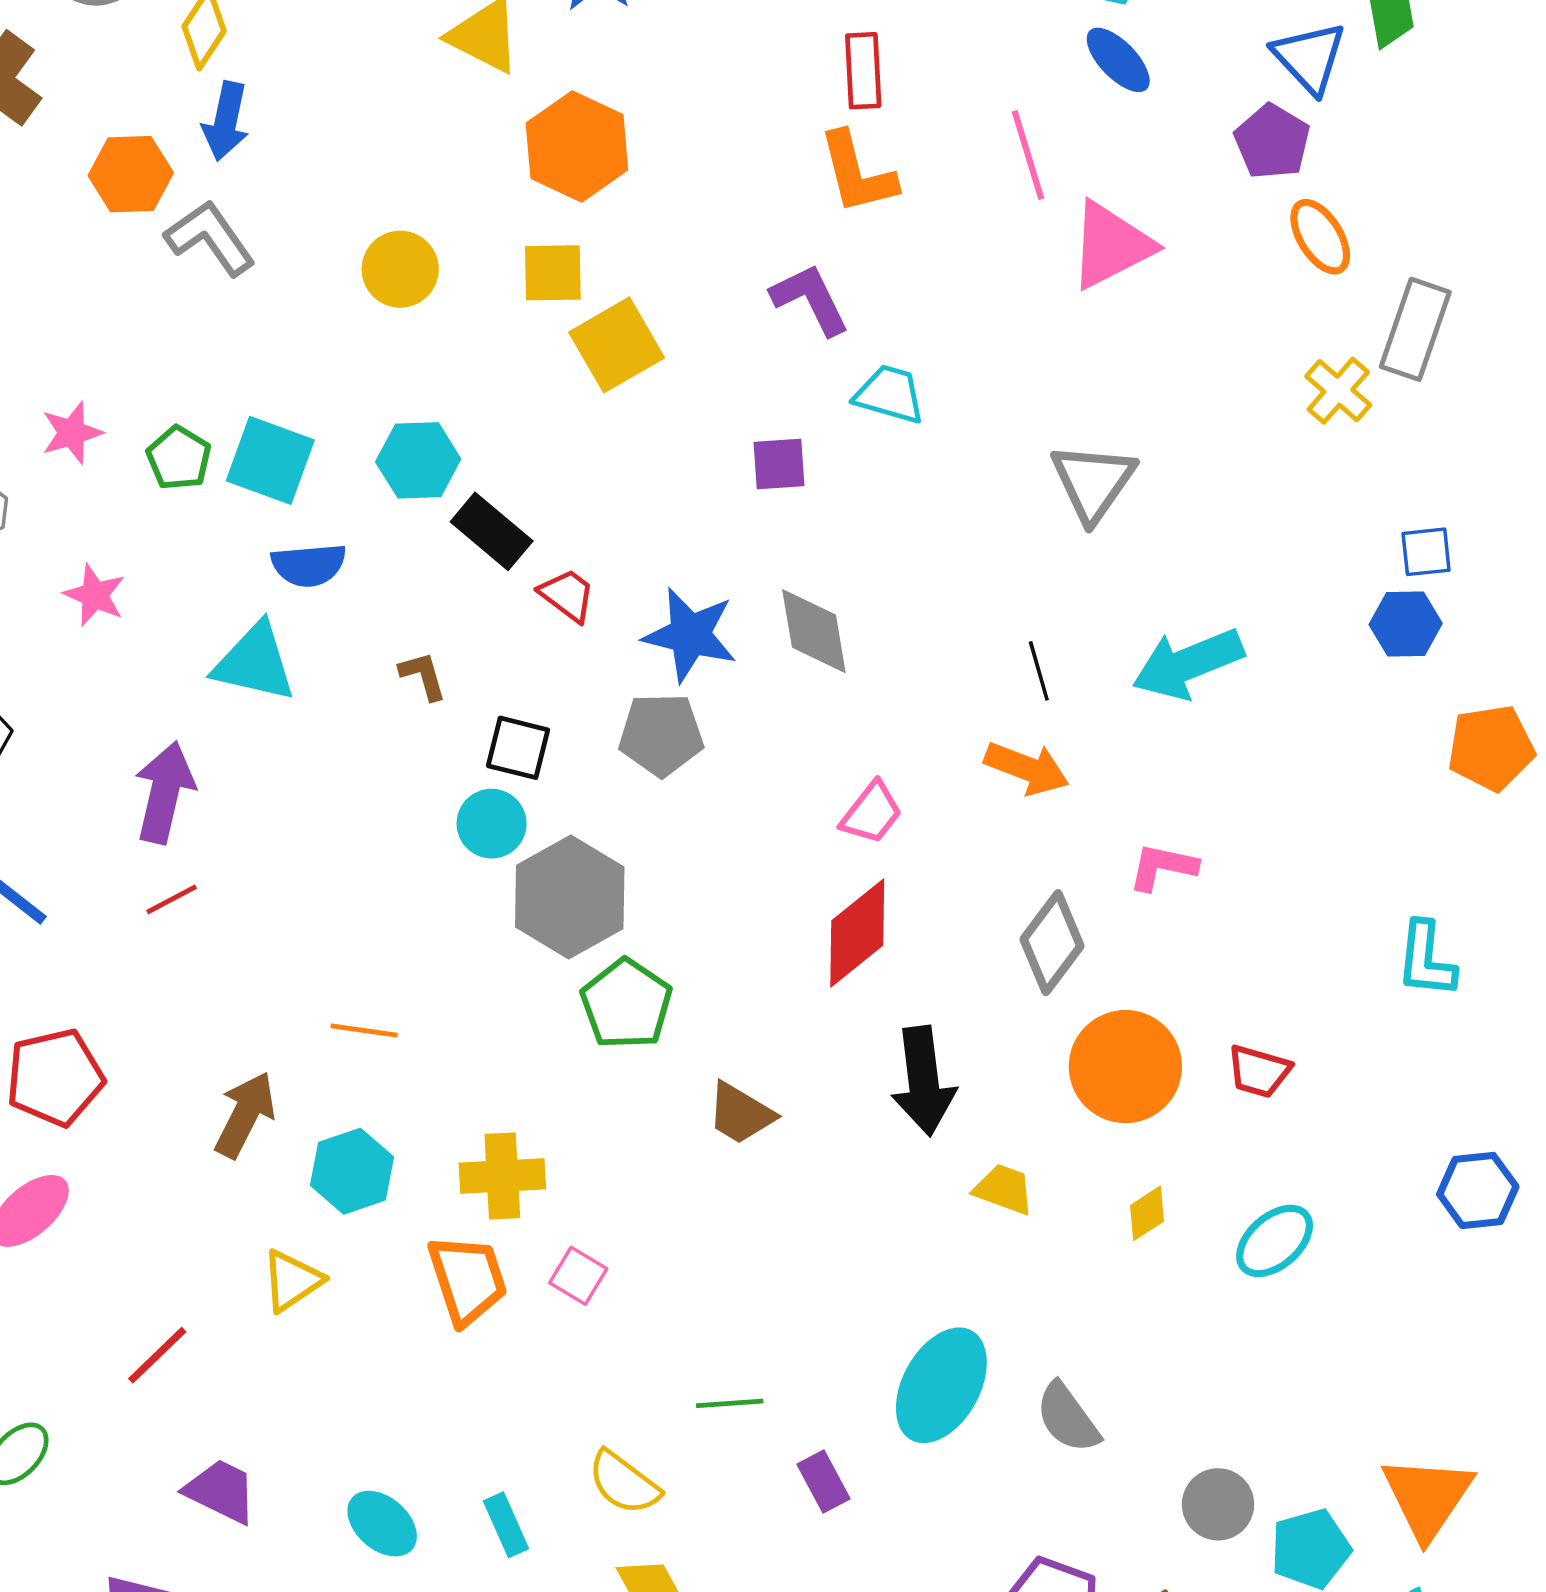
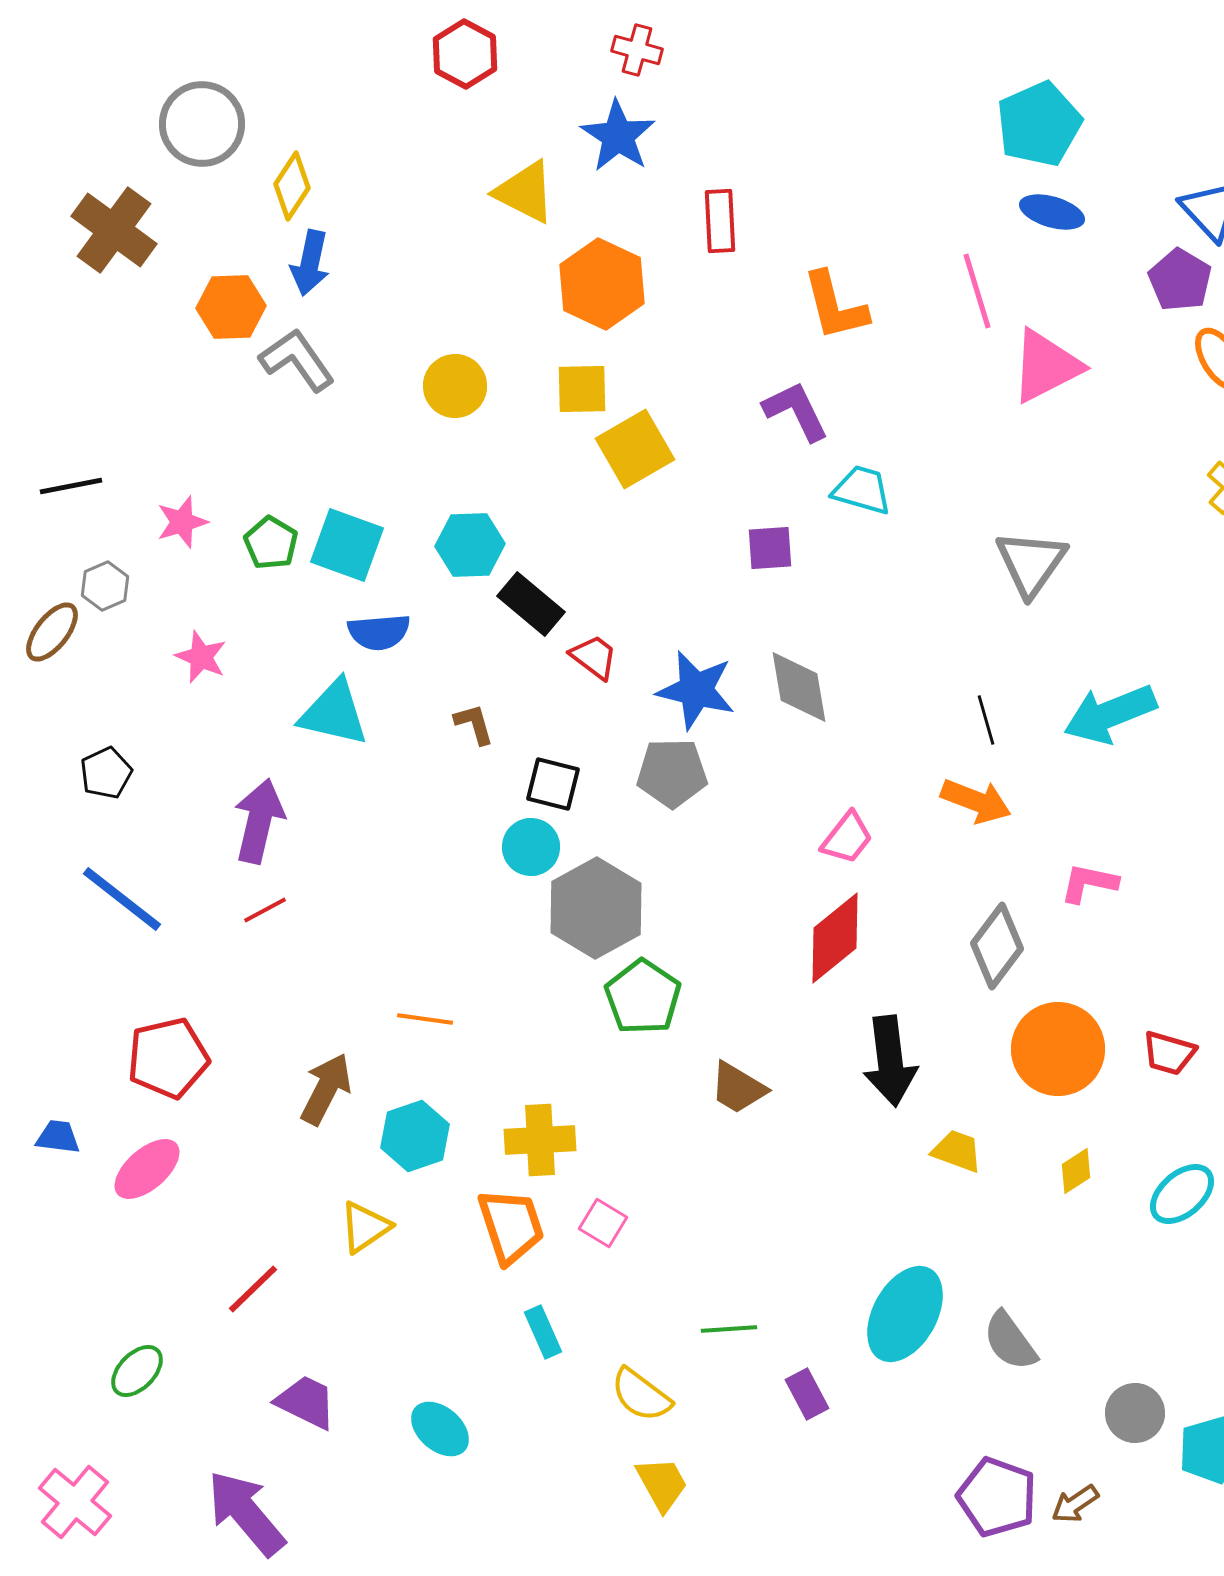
blue ellipse: (1118, 60) -> (1052, 212), turned -30
red rectangle: (863, 71) -> (720, 221), moved
cyan rectangle: (506, 1525) -> (543, 1332), moved

